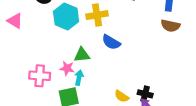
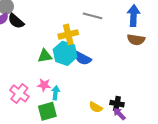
cyan hexagon: (66, 17) -> (65, 53), moved
green triangle: (82, 55) -> (45, 56), moved
pink cross: (40, 76) -> (19, 93), turned 36

